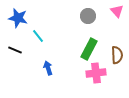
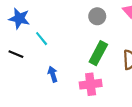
pink cross: (96, 73) -> (91, 84), moved

